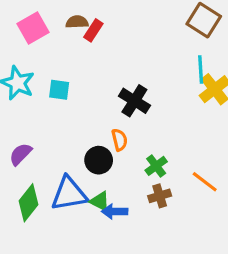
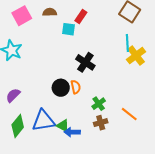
red rectangle: (93, 30) -> (81, 16), moved
cyan square: (59, 90) -> (69, 29), moved
black circle: (99, 160) -> (61, 88), moved

